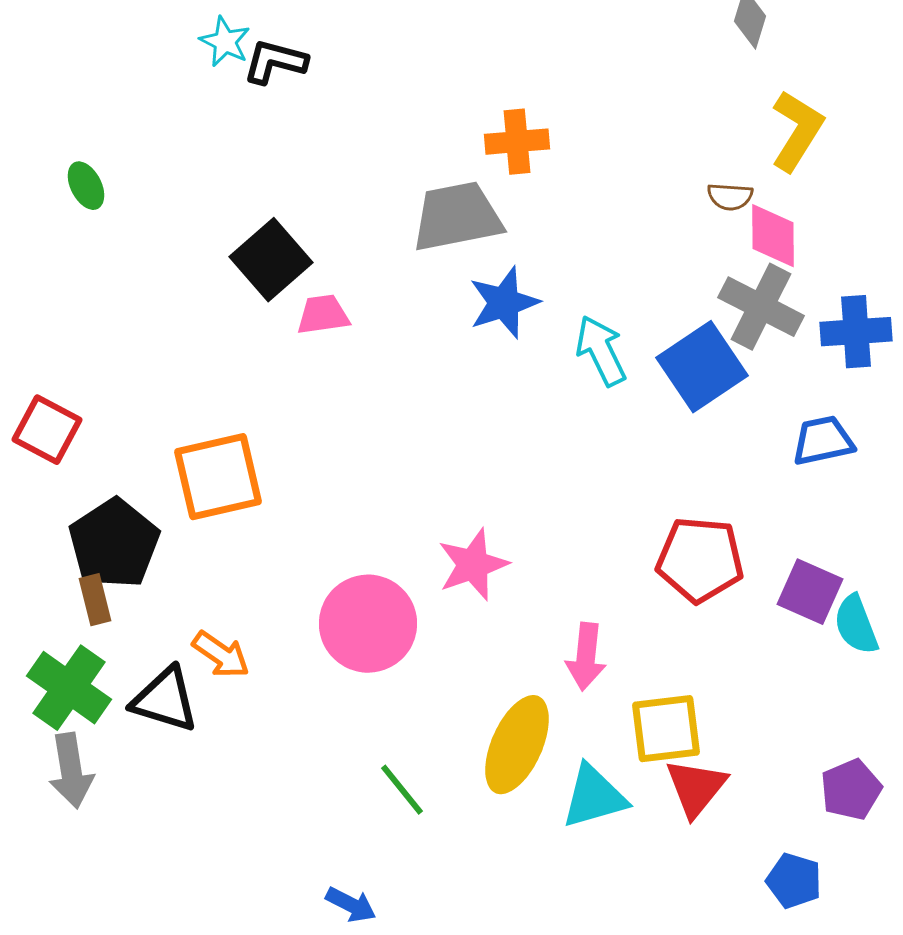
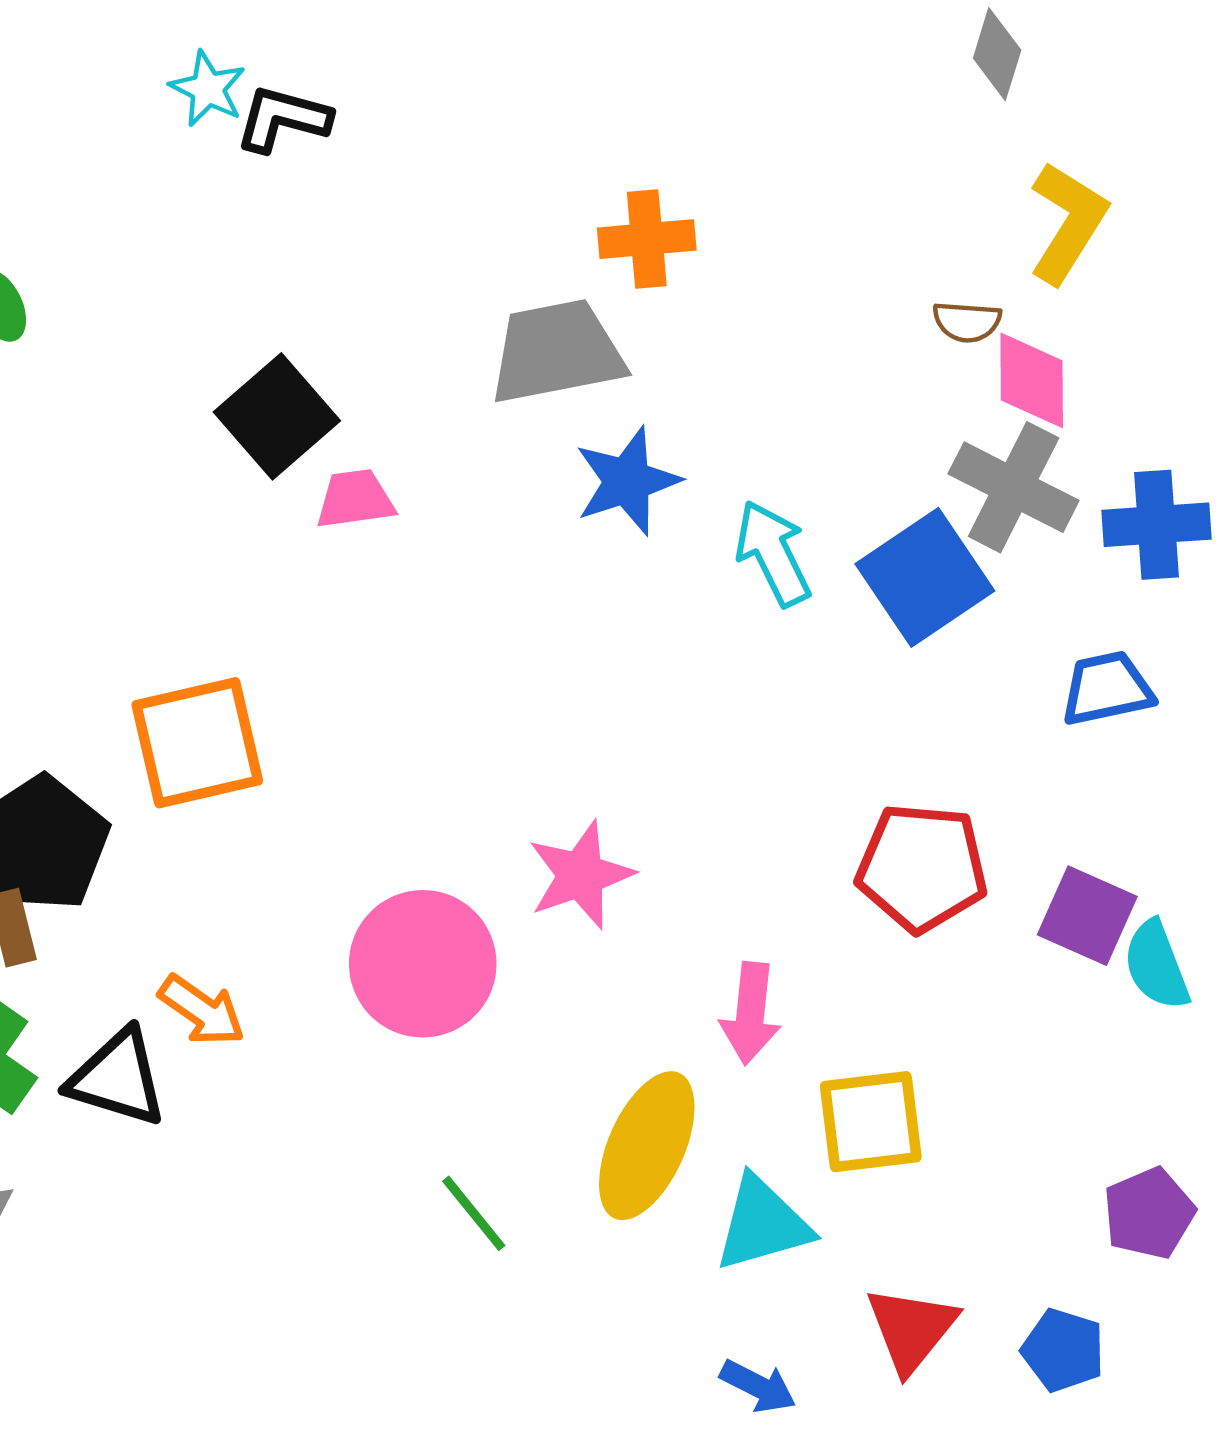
red triangle: (696, 788) -> (911, 1329), moved
blue arrow: (351, 905) -> (758, 1386), moved

